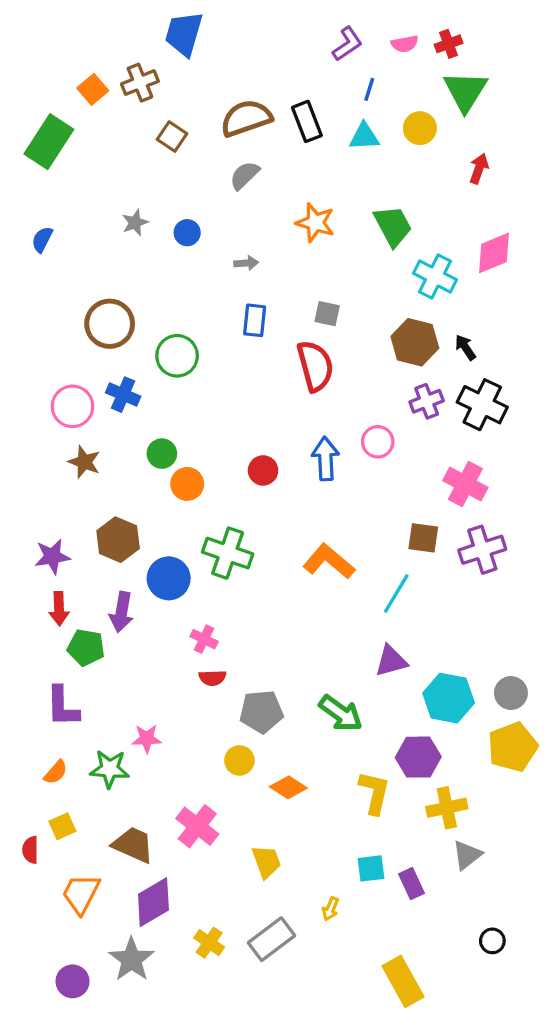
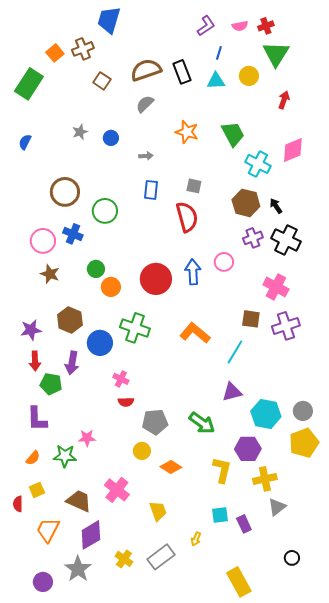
red circle: (263, 470) -> (156, 279), size x1.8

